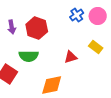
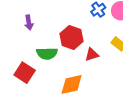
red hexagon: (37, 28) -> (72, 37), moved

